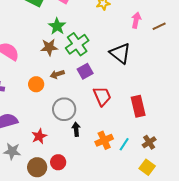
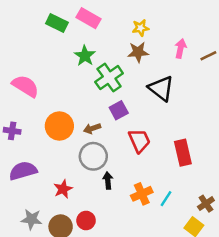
brown star: (49, 47) -> (138, 52), moved
brown arrow: (57, 74) -> (92, 128), moved
orange circle: (36, 84) -> (59, 126), size x1.5
brown cross: (149, 142) -> (206, 204), moved
gray star: (12, 151) -> (32, 219), moved

